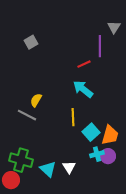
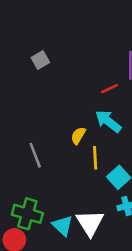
yellow semicircle: (36, 100) -> (78, 136), moved
gray line: (27, 115) -> (35, 155), turned 42
white triangle: (69, 167) -> (90, 223), size x1.6

